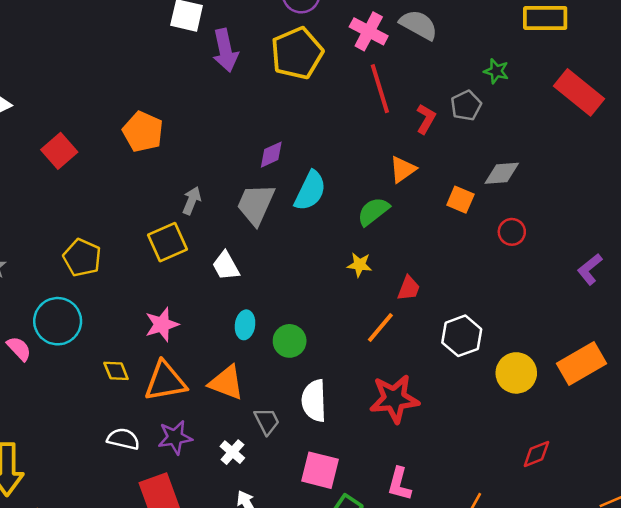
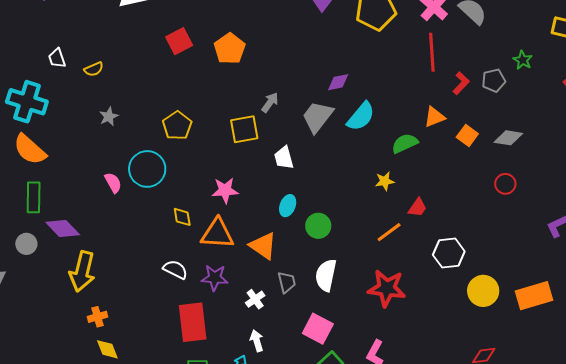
orange pentagon: (143, 132) -> (230, 49), moved
orange square: (460, 200) -> (467, 135), moved
yellow star: (359, 265) -> (385, 181), turned -30

